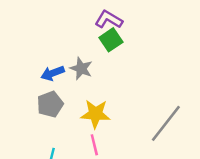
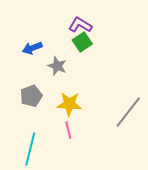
blue arrow: (53, 73) -> (32, 48), moved

